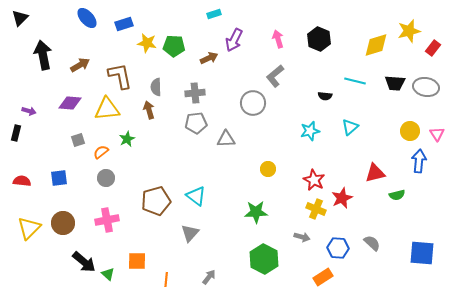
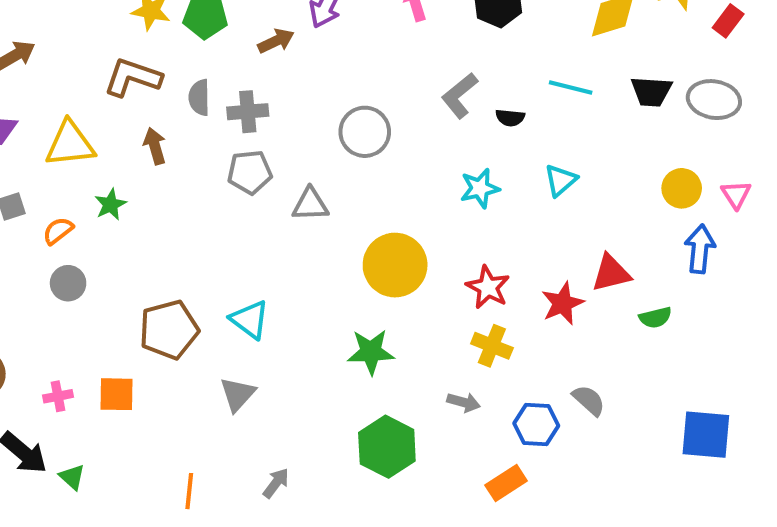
brown L-shape: (120, 76) -> (133, 77), moved, turned -60
gray L-shape: (275, 76) -> (460, 95), moved
gray semicircle: (156, 87) -> (199, 98), moved
yellow circle: (268, 169) -> (395, 265), size x2.0
red star: (342, 198) -> (563, 303), moved
pink cross: (107, 220) -> (58, 396), moved, size x0.6
gray semicircle: (372, 243) -> (589, 400), moved
orange square: (137, 261) -> (117, 394), moved

